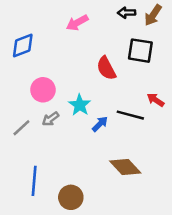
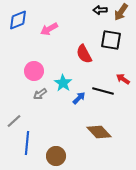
pink arrow: (77, 23) -> (49, 29), moved
blue diamond: (23, 46) -> (18, 20), moved
gray line: (21, 128) -> (14, 121), moved

